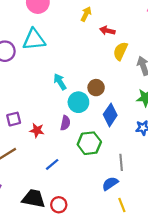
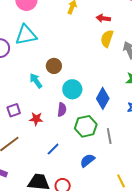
red arrow: (107, 31) -> (103, 18), moved
cyan arrow: (60, 82) -> (36, 81), moved
brown circle: (96, 88) -> (54, 66), moved
gray line: (121, 162) -> (109, 136), moved
blue semicircle: (110, 184) -> (87, 160), moved

